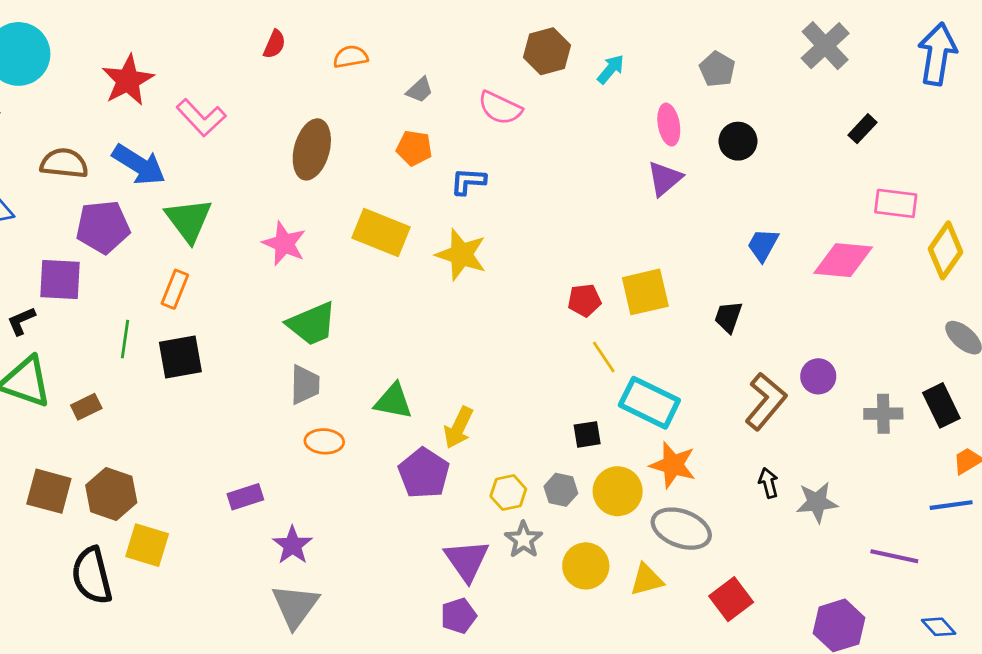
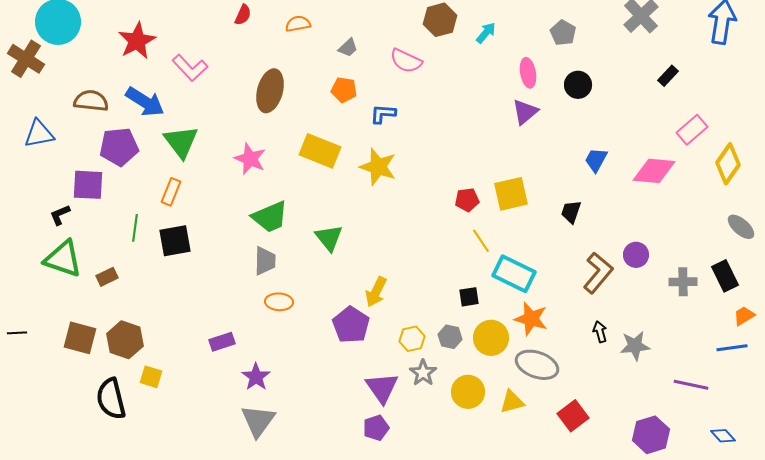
pink rectangle: (896, 203) -> (692, 130), turned -48
green triangle: (393, 401) -> (329, 238), moved, turned 40
yellow square: (147, 545) -> (151, 377), size x0.7

